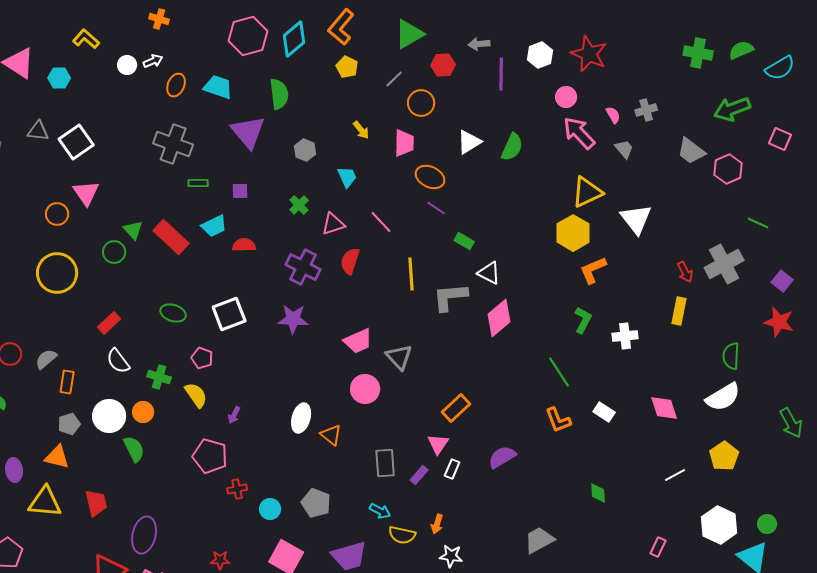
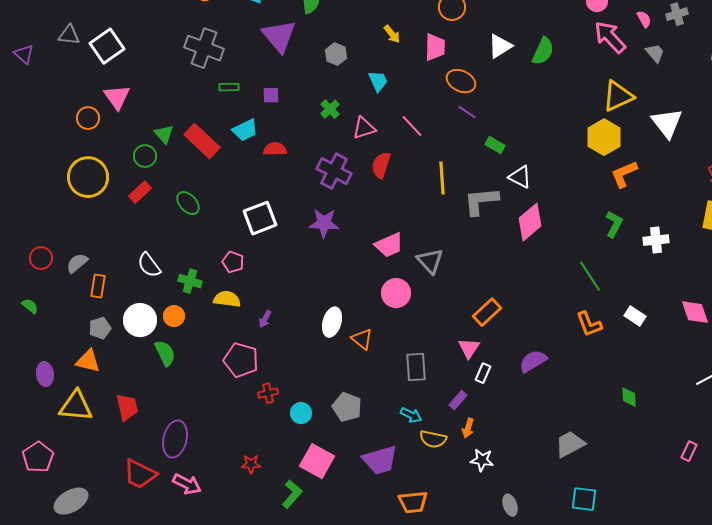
green ellipse: (173, 313) -> (188, 203), moved, turned 30
red rectangle: (109, 323) -> (140, 192), moved
yellow semicircle: (196, 395) -> (227, 299), turned -48
purple rectangle: (419, 475) -> (458, 400), moved

